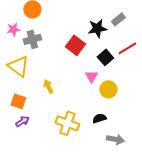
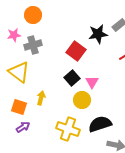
black square: (105, 57) -> (72, 78), moved
yellow arrow: (48, 86) -> (41, 98), moved, turned 40
yellow circle: (108, 89) -> (82, 100), moved
black semicircle: (99, 118) -> (100, 124), size x1.6

